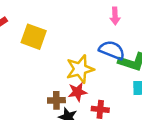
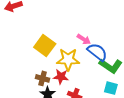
pink arrow: (115, 16) -> (84, 39), moved, turned -72
yellow square: (34, 37) -> (45, 45), moved

